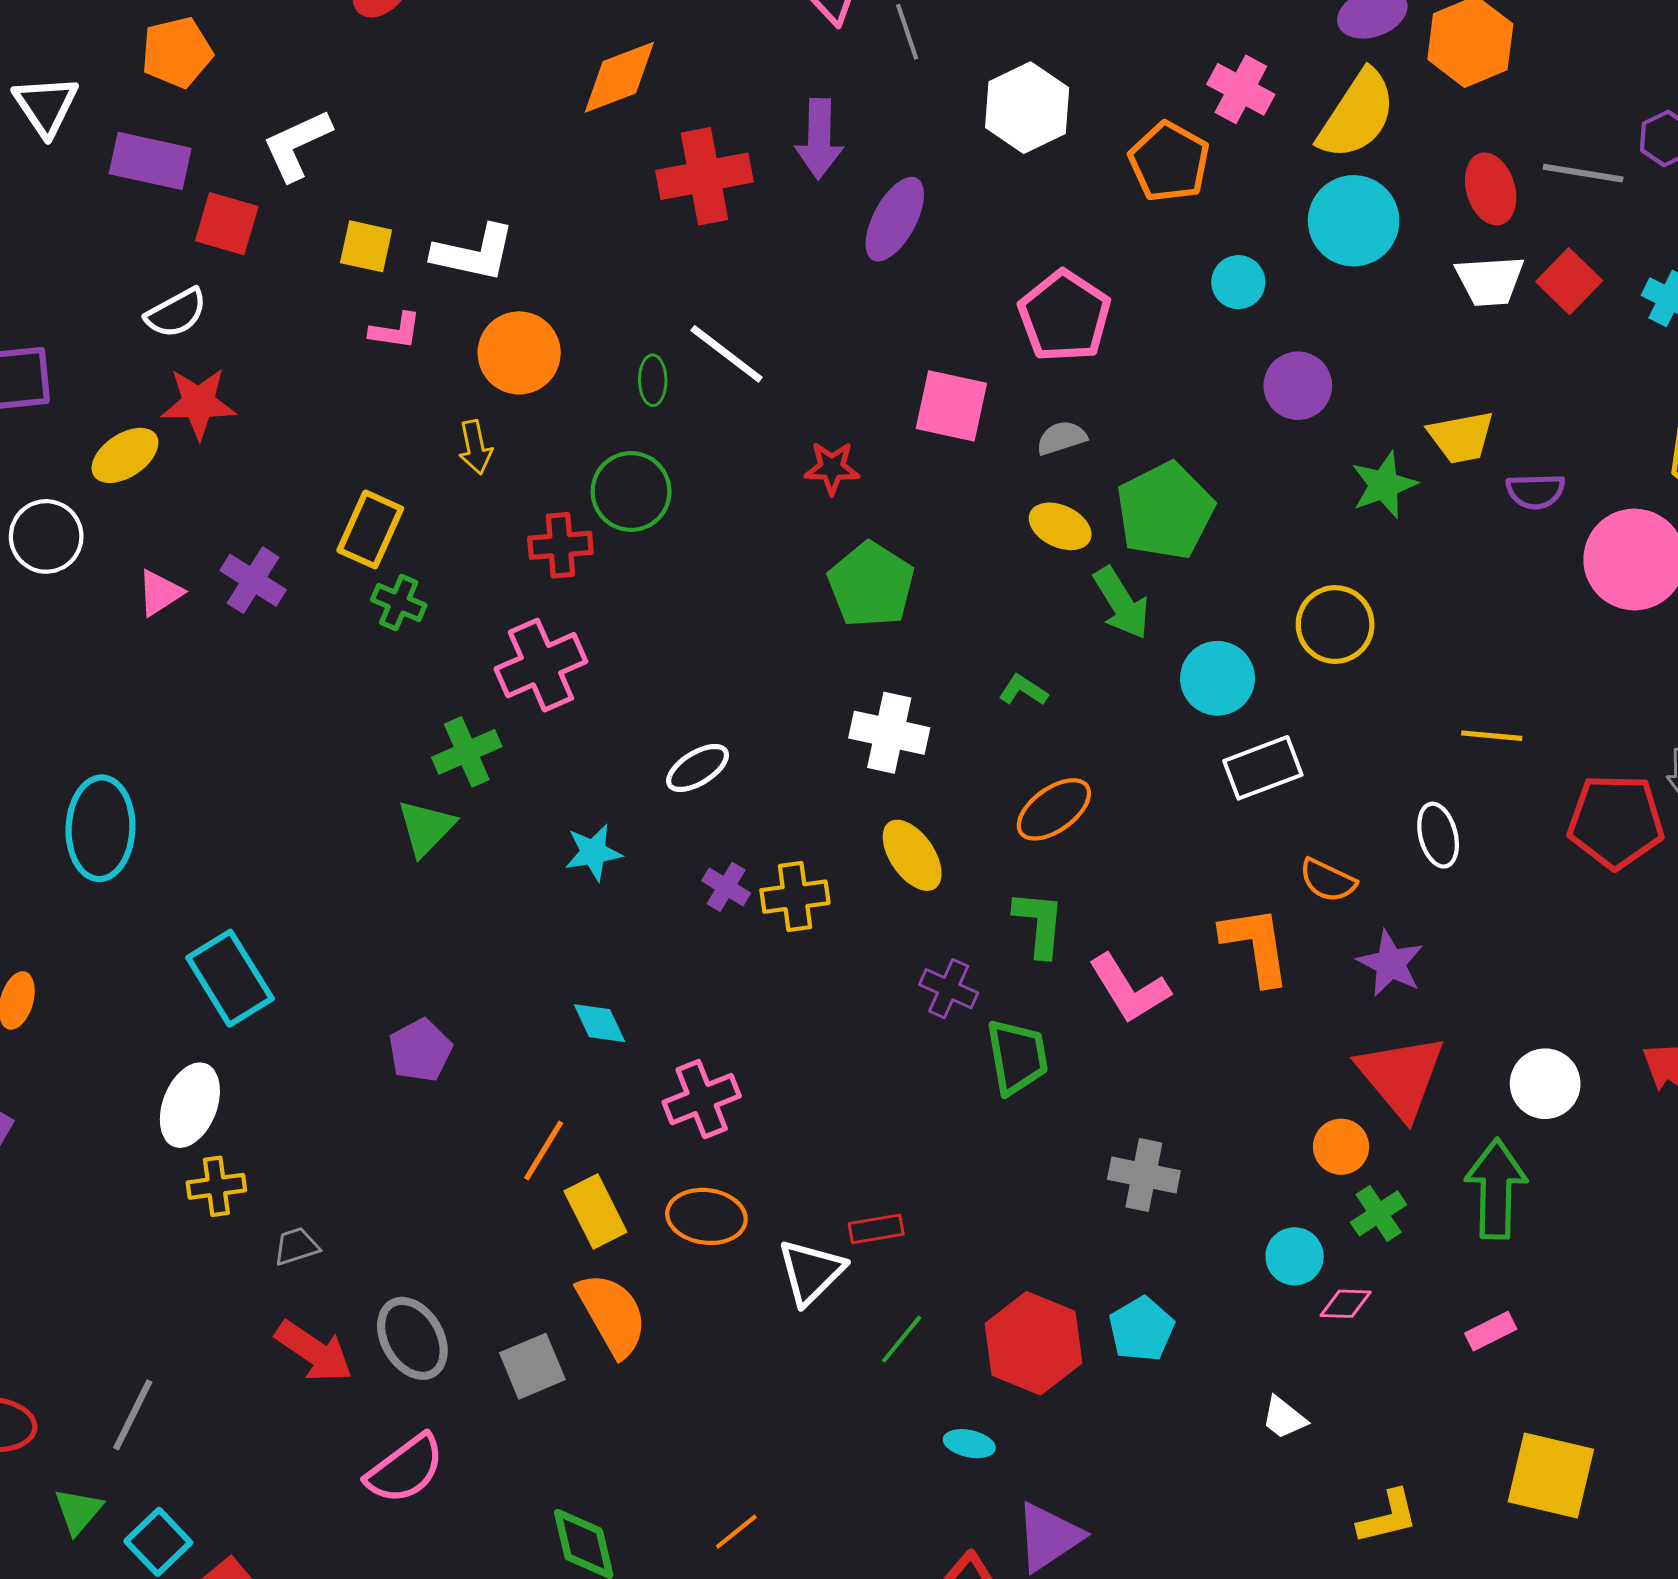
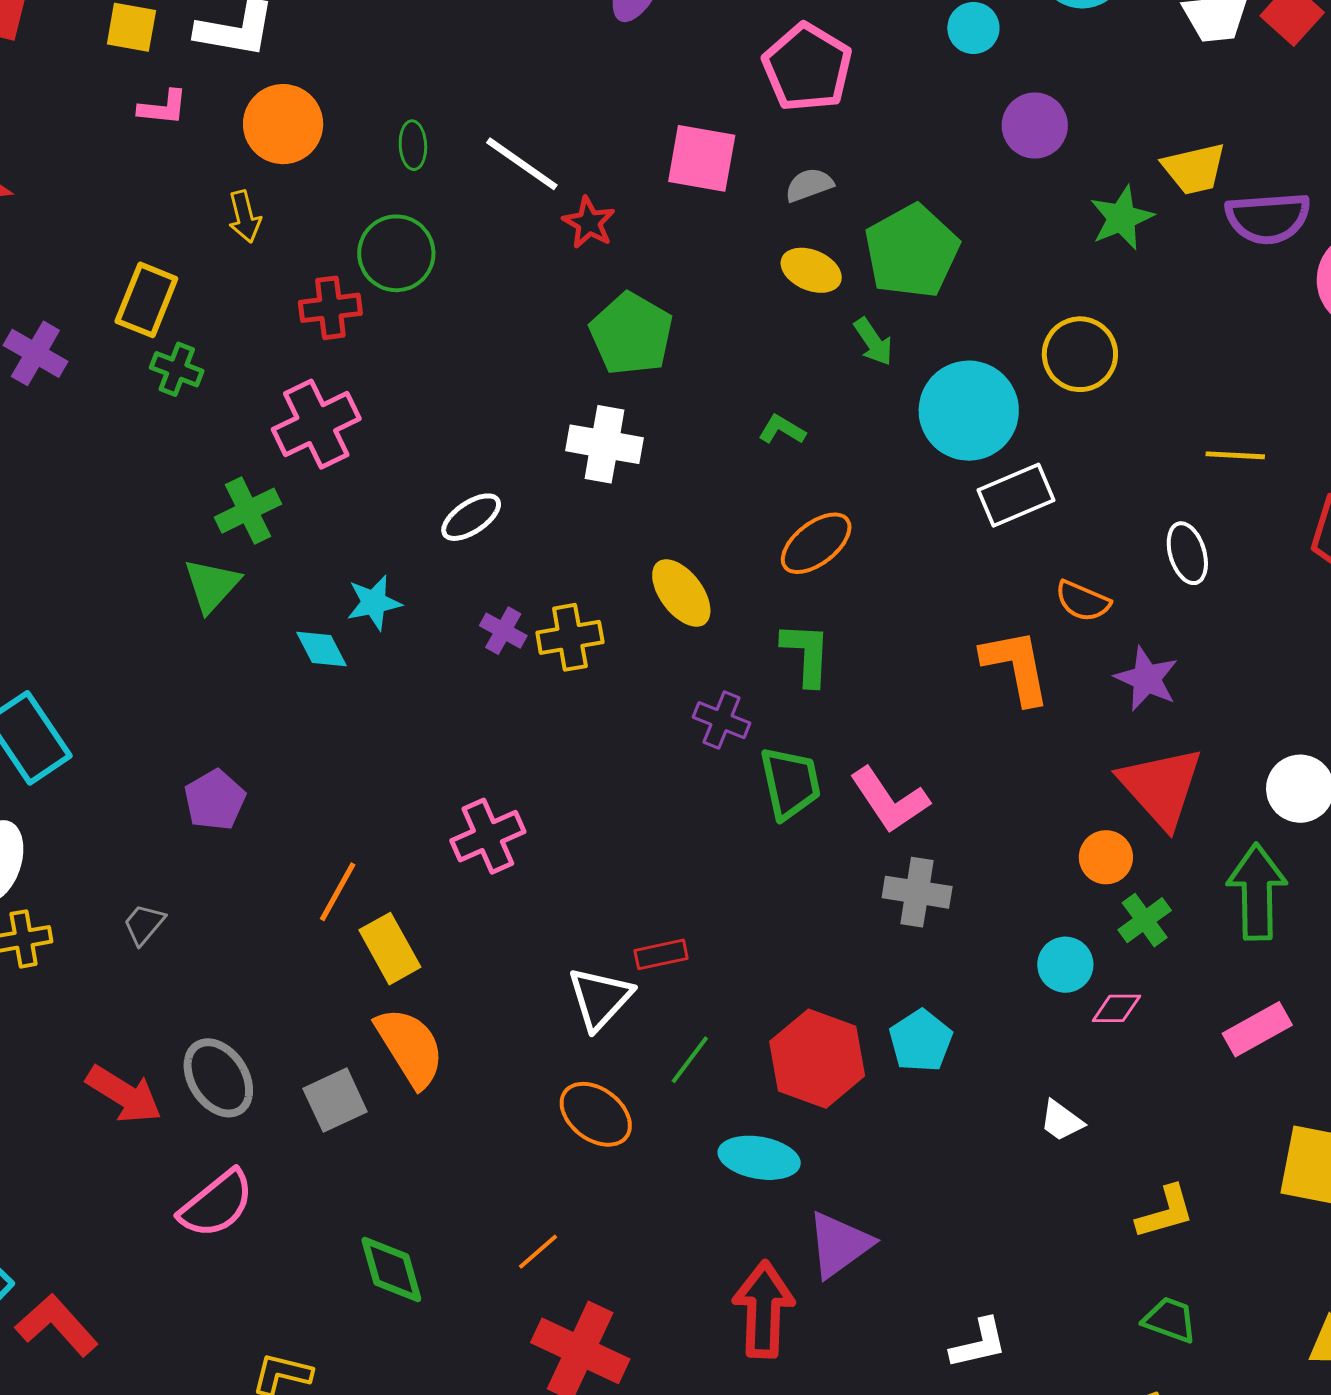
white line: (727, 354) -> (522, 164), moved
red star: (832, 468) -> (589, 223), turned 30
purple semicircle: (1535, 491) -> (1268, 218), size x1.5
green arrow: (1122, 603) -> (873, 342), size x0.7
cyan circle: (1218, 678) -> (969, 411), size x1.4
white cross: (889, 733) -> (605, 444), moved
pink L-shape: (1129, 989) -> (889, 800), moved
cyan diamond: (599, 1023) -> (322, 649), moved
orange ellipse: (706, 1216) -> (596, 1114), moved, turned 32
gray trapezoid: (296, 1246) -> (144, 924), moved, turned -30
pink rectangle: (1491, 1331) -> (1257, 1029), size x1.4
cyan ellipse: (969, 1444) -> (759, 1158), size x1.6

